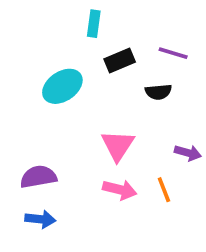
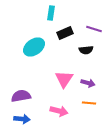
purple arrow: (188, 153) -> (88, 83), moved
pink arrow: (120, 190) -> (59, 111), moved
orange line: (164, 190) -> (89, 103), turned -64

